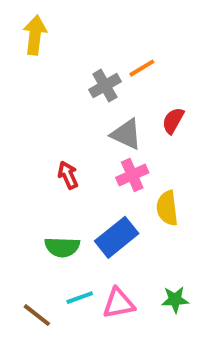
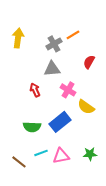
yellow arrow: (35, 35) -> (18, 38), moved
gray triangle: (126, 134) -> (52, 69), moved, turned -30
pink cross: (132, 175) -> (68, 90), turned -35
yellow semicircle: (167, 208) -> (86, 107), turned -48

